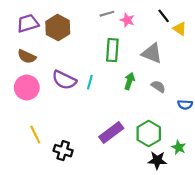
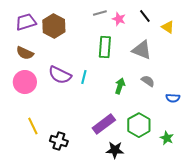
black line: (164, 16) -> (145, 16), moved
green arrow: (129, 81) -> (120, 86), moved
black star: (157, 160) -> (115, 150), moved

